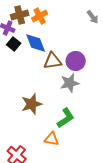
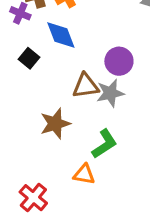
black square: (14, 44) -> (29, 58), moved
brown triangle: (53, 61) -> (86, 86), moved

